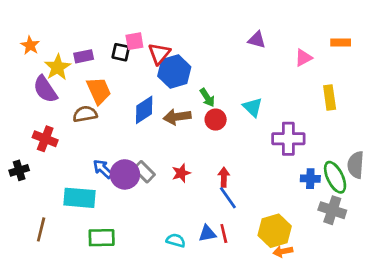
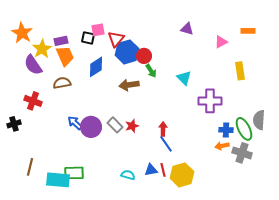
orange star: (30, 45) -> (22, 33), size x1.5
orange trapezoid: (99, 91) -> (65, 56), moved
blue diamond: (144, 110) -> (96, 67), moved
red circle: (216, 120) -> (144, 56), moved
gray rectangle: (144, 172) -> (115, 125), moved
cyan rectangle: (80, 198) -> (58, 180), moved
yellow hexagon: (275, 231) -> (182, 175), moved
orange arrow: (283, 251) -> (222, 146), moved

